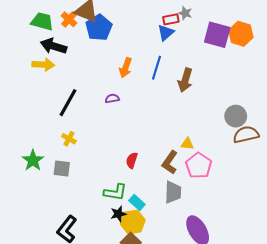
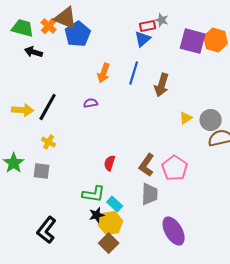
black arrow: (54, 46) -> (34, 52), size x0.7
yellow arrow: (43, 65) -> (23, 110), moved
yellow triangle: (187, 144) -> (186, 118), moved, turned -40

